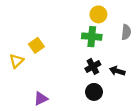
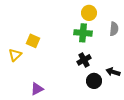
yellow square: (36, 45) -> (33, 41), turned -32
black arrow: (117, 71) -> (113, 72), moved
black circle: (94, 92) -> (94, 81), moved

